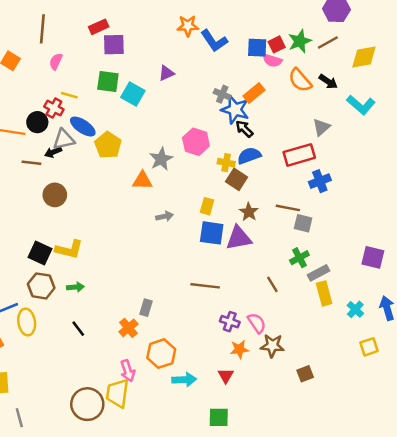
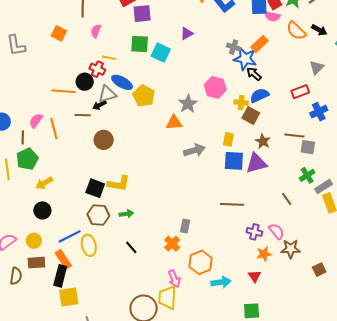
red rectangle: (299, 155) -> (300, 92), size x0.7
gray arrow: (165, 216) -> (194, 150), size x1.5

